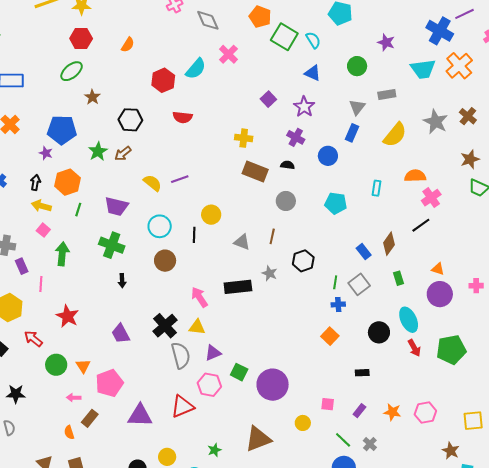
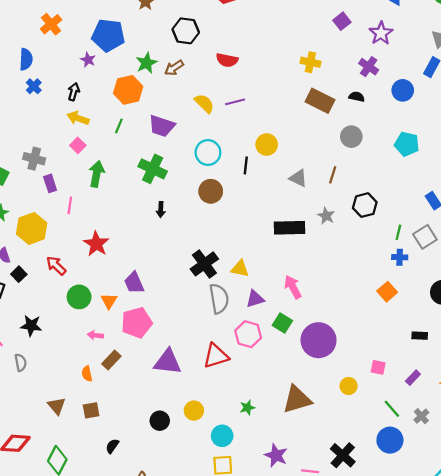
red semicircle: (183, 117) -> (227, 60), moved
orange hexagon: (67, 182) -> (128, 90), moved
pink arrow: (199, 297) -> (293, 287), moved
purple trapezoid: (121, 334) -> (134, 283), moved

